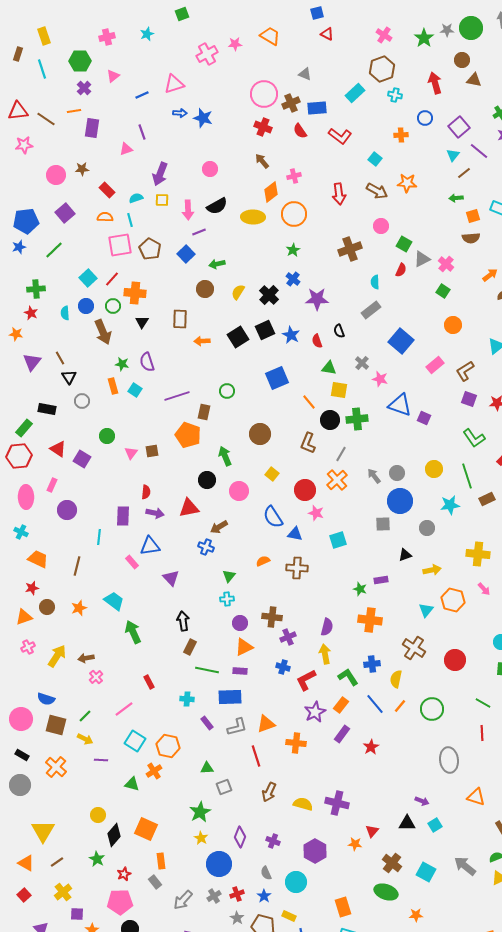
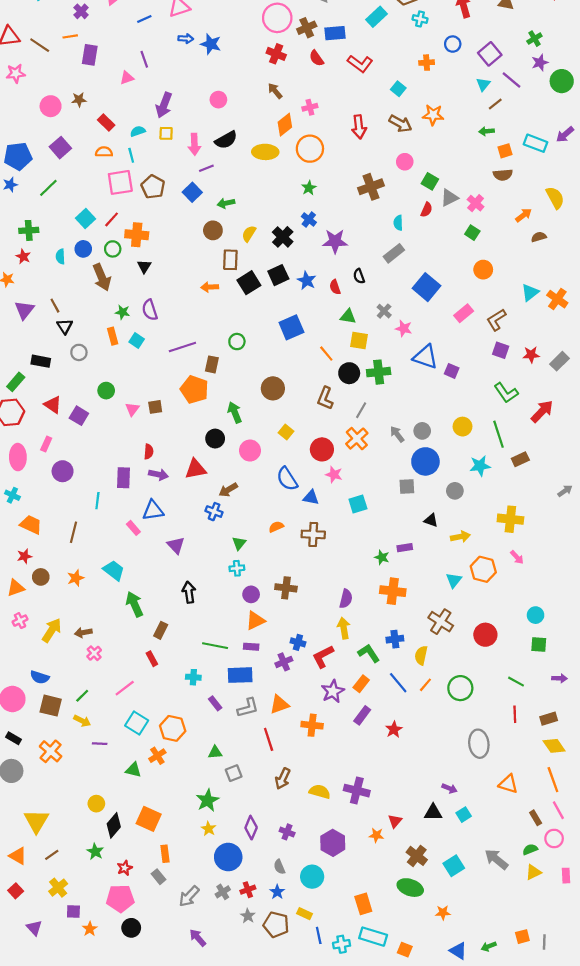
brown rectangle: (180, 319) -> (230, 260), moved
black triangle: (405, 555) -> (431, 520), turned 40
purple cross: (288, 637) -> (284, 662), moved
brown rectangle: (190, 647) -> (161, 630), moved
cyan square: (426, 872) -> (454, 866), turned 30

